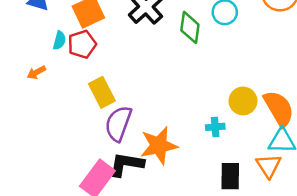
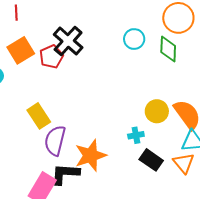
green diamond: (190, 27) -> (168, 49), moved
red pentagon: (82, 44) -> (51, 57), moved
black rectangle: (230, 176) -> (151, 160), moved, turned -50

